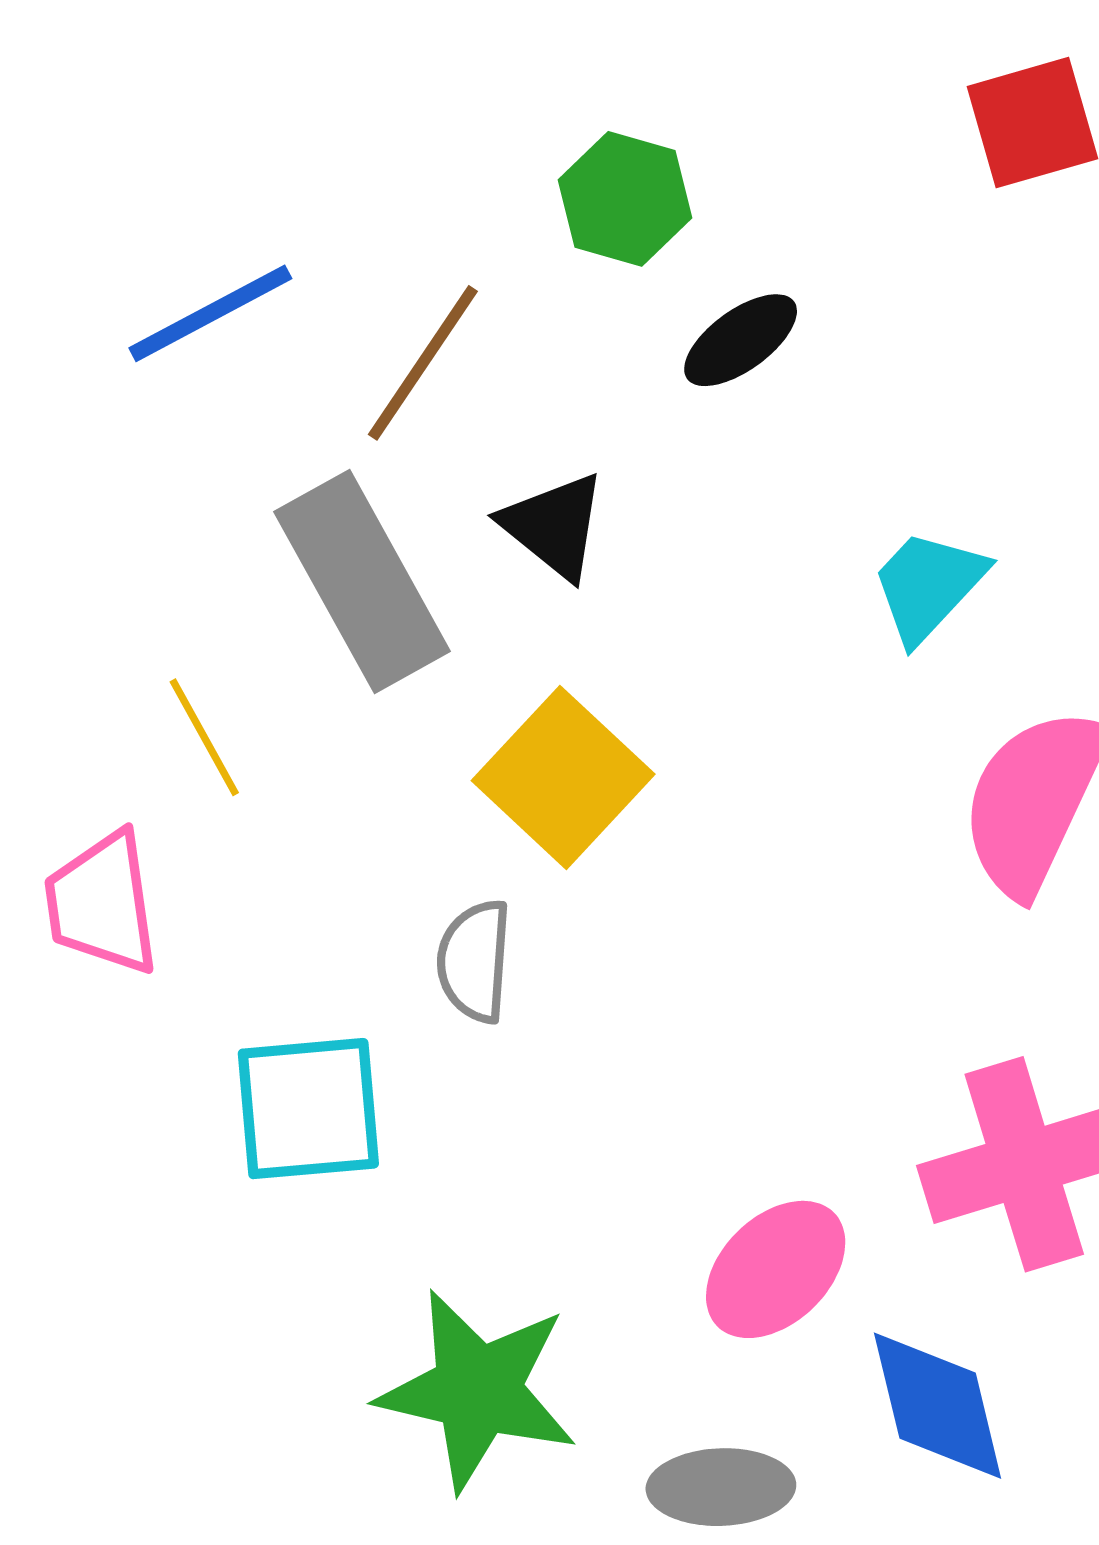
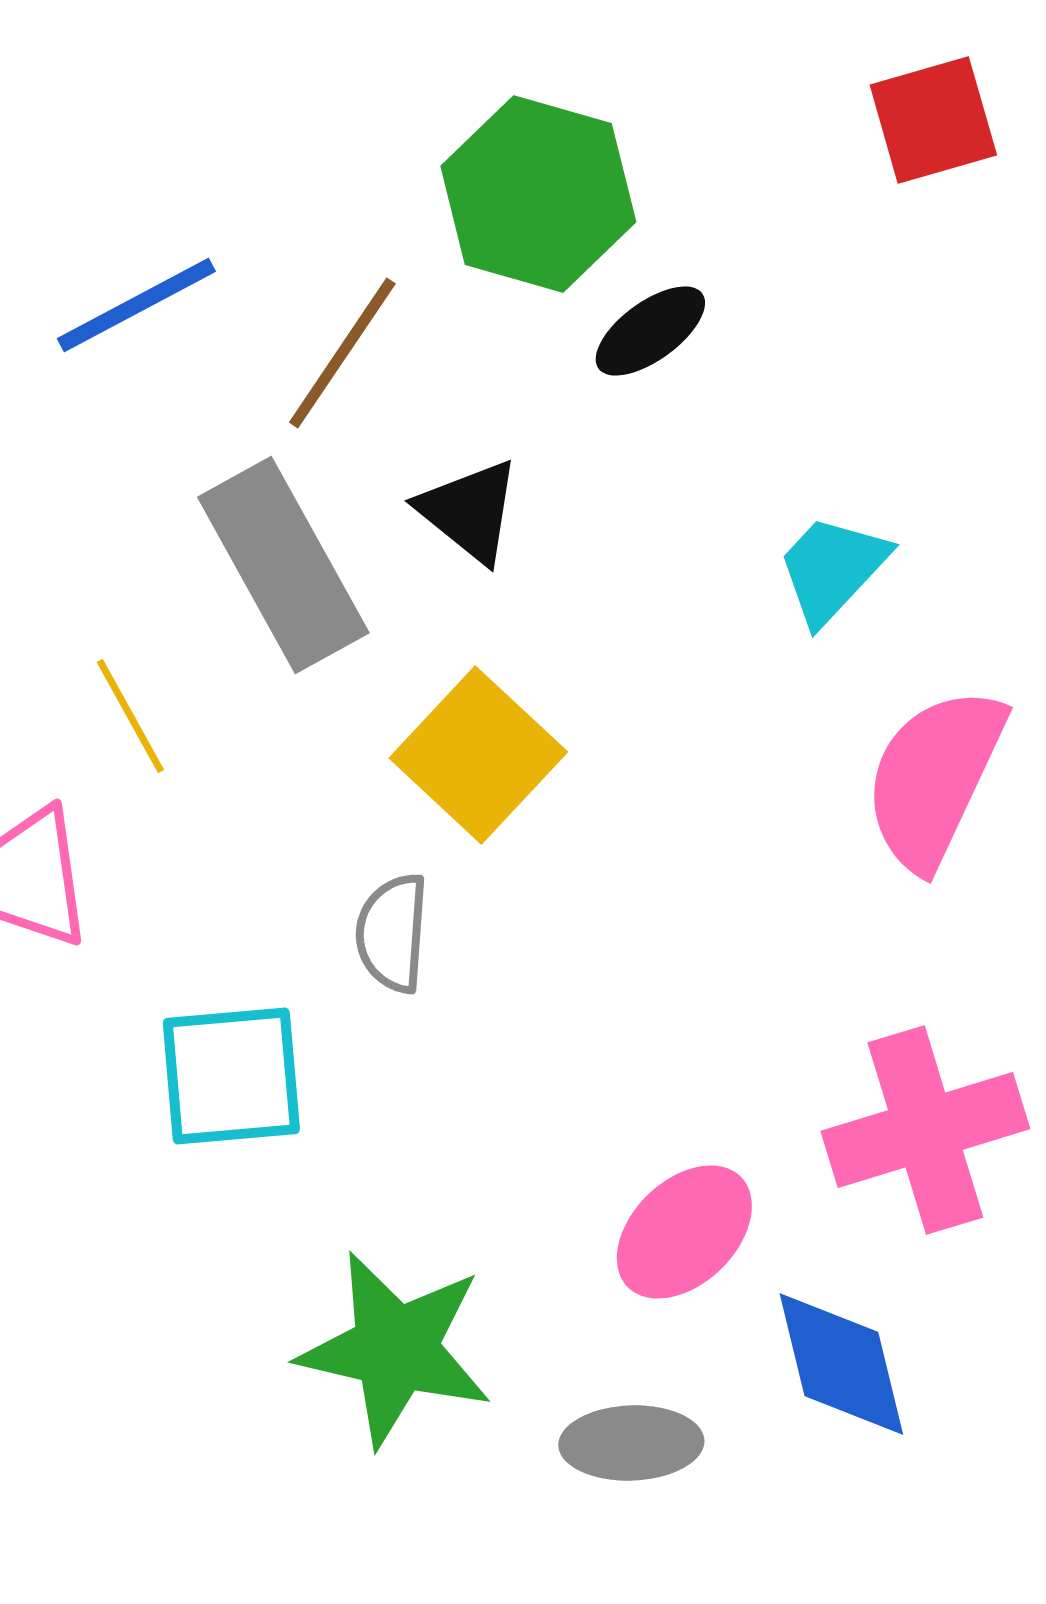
green hexagon: (625, 199) -> (538, 194), size x1.5

